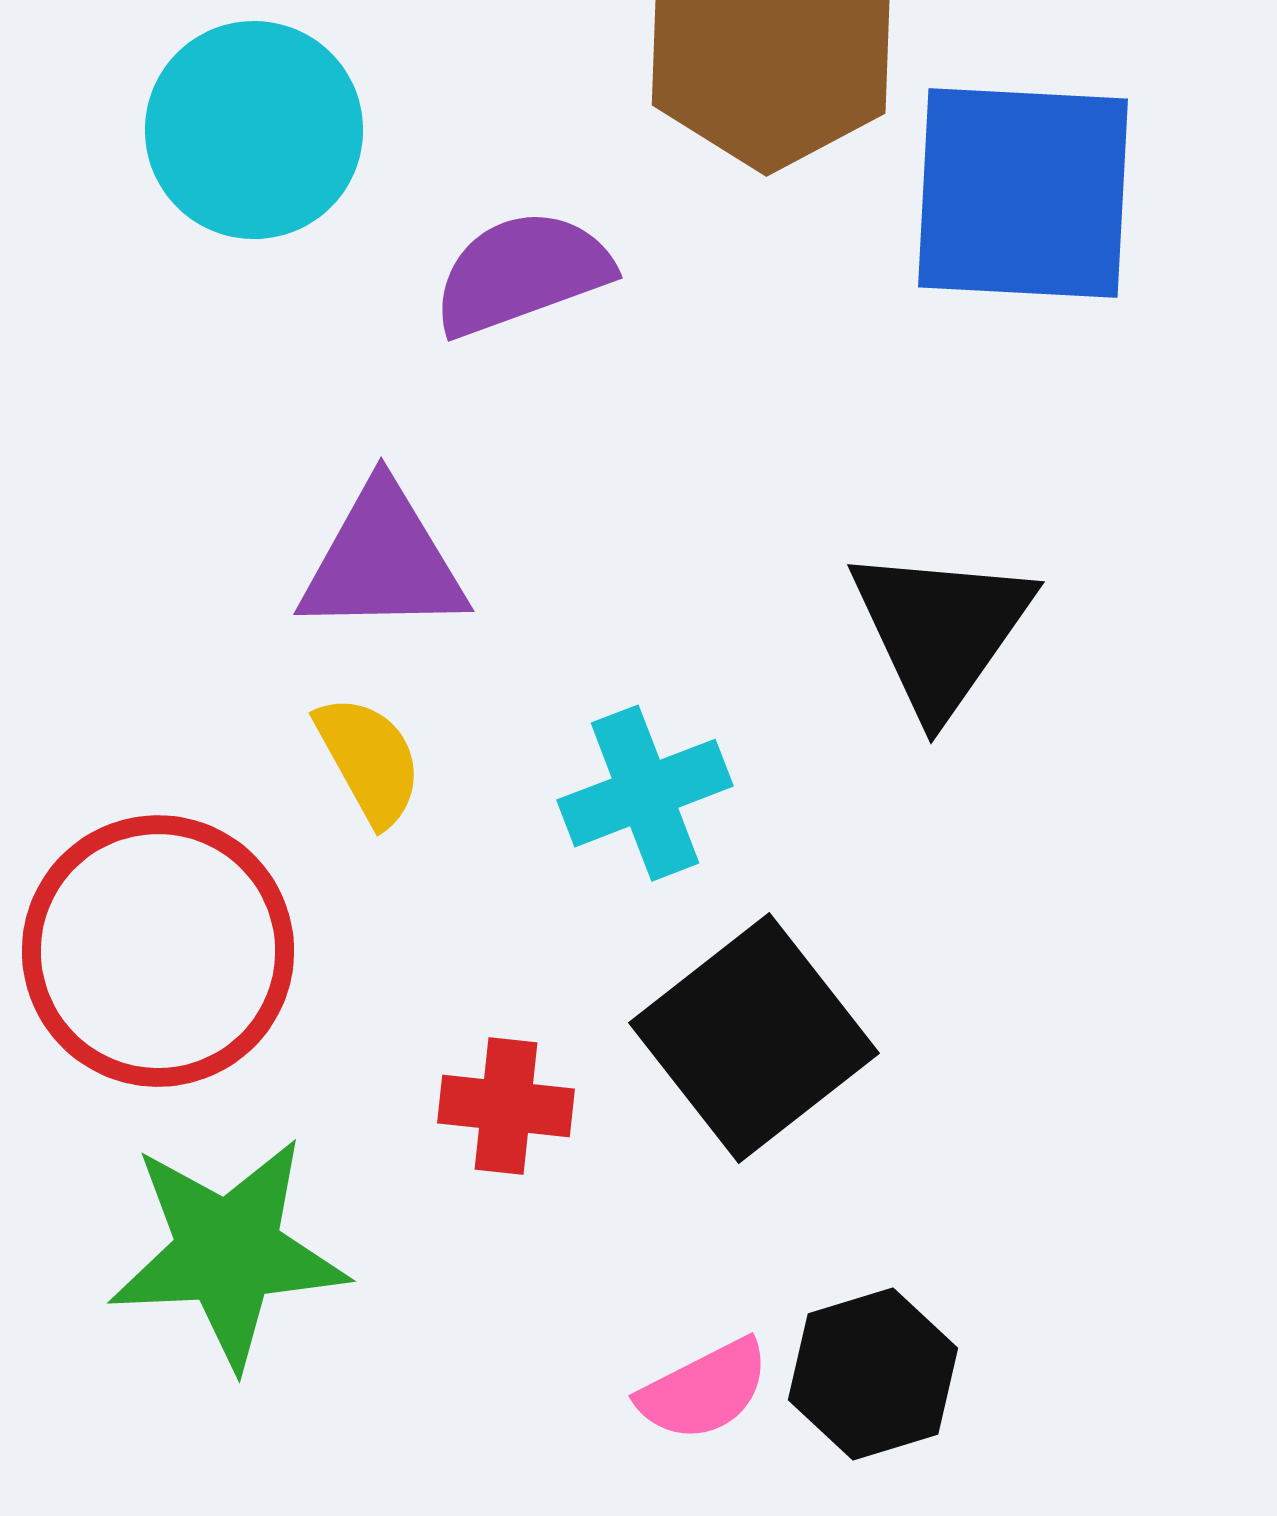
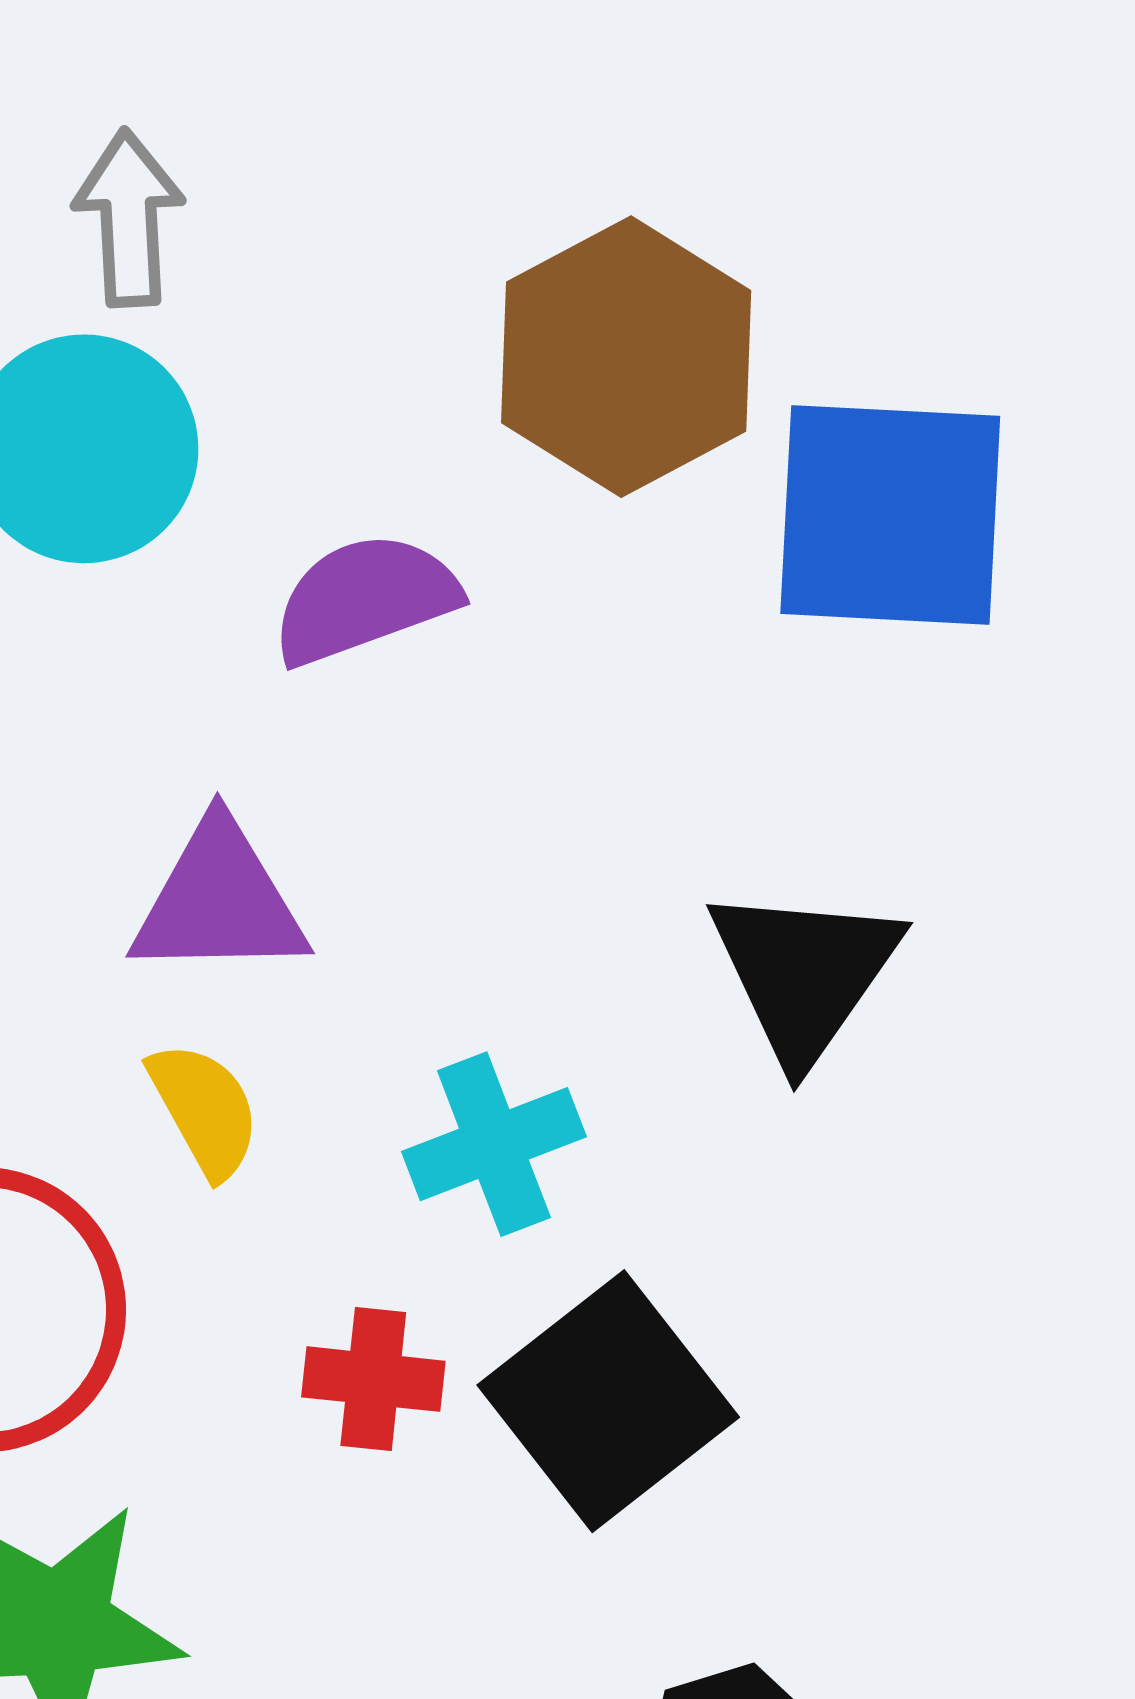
red cross: (506, 1106) -> (373, 1379), moved

